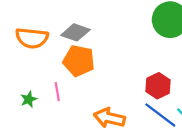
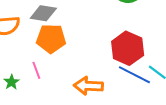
red hexagon: (158, 86) -> (128, 48), size x1.4

